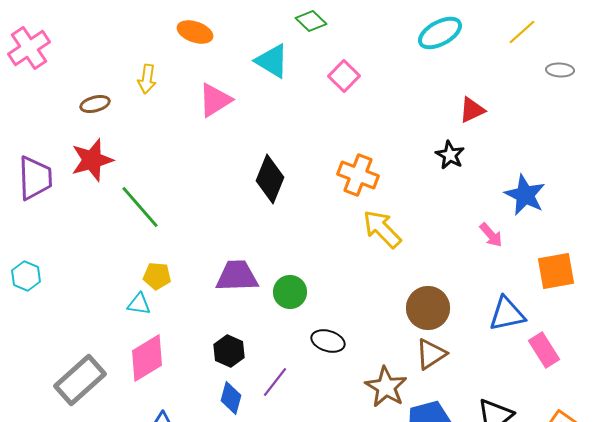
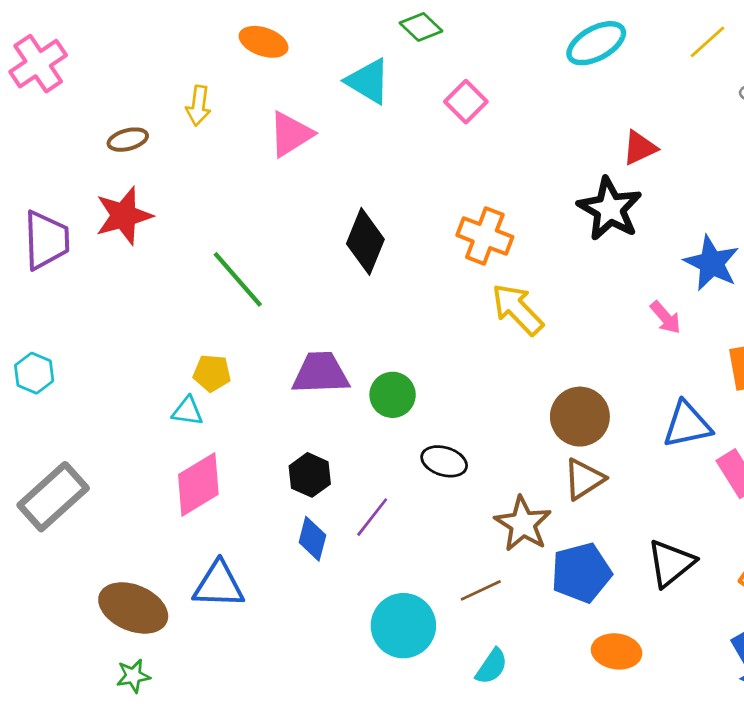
black star: (450, 155) -> (610, 209), size x1.6
green line: (140, 207) -> (238, 279), moved
gray rectangle: (80, 380) -> (53, 497), moved

